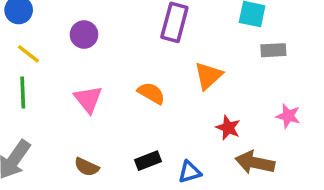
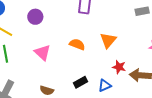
orange triangle: (208, 76) -> (108, 40), moved
red star: (228, 128) -> (119, 67), moved

